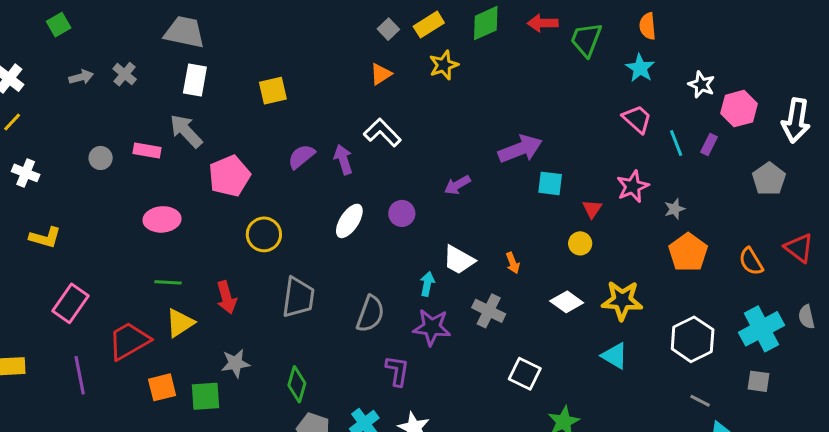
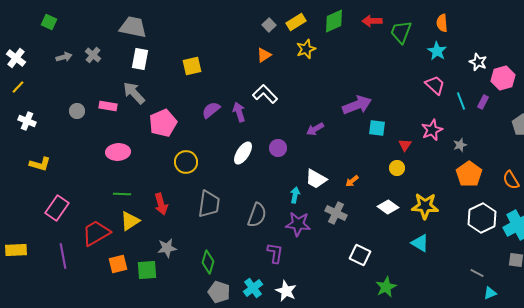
green square: (59, 25) -> (49, 22), turned -35
orange arrow: (513, 263) -> (352, 181), turned 72
white hexagon: (693, 339) -> (482, 218), moved

